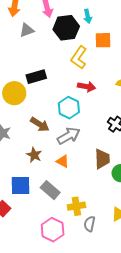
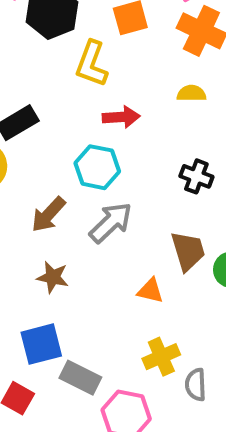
brown arrow: (40, 124) -> (48, 215), turned 114
orange triangle: (63, 161) -> (150, 291), moved
gray rectangle: (50, 190) -> (80, 378), moved

